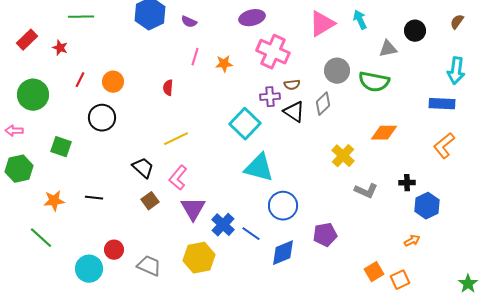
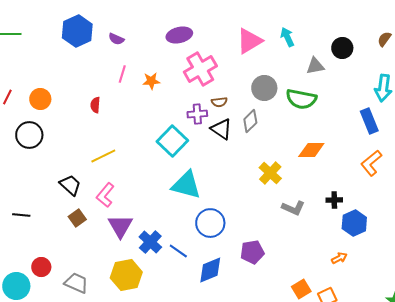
pink cross: (273, 52) -> (200, 69), turned 36
blue rectangle: (442, 104) -> (369, 121), turned 65

